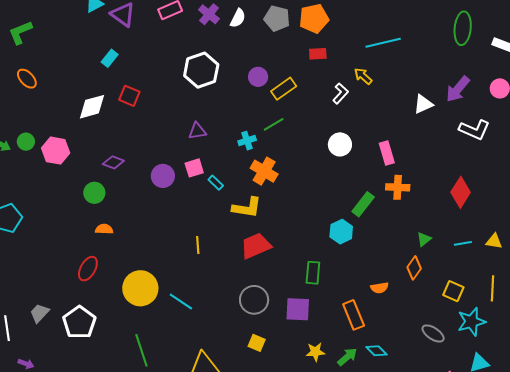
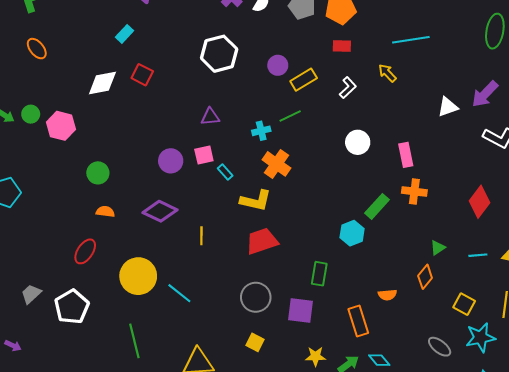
white L-shape: (341, 93) -> (348, 88), moved
purple diamond: (113, 162) -> (160, 211), moved, size x1.5

